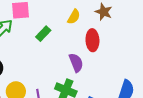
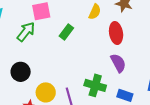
purple semicircle: (76, 63) -> (118, 63), moved

